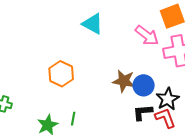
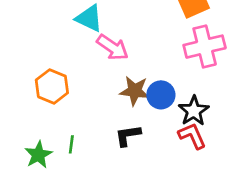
pink arrow: (147, 35) -> (113, 47), moved
black L-shape: (143, 112) -> (128, 135), moved

